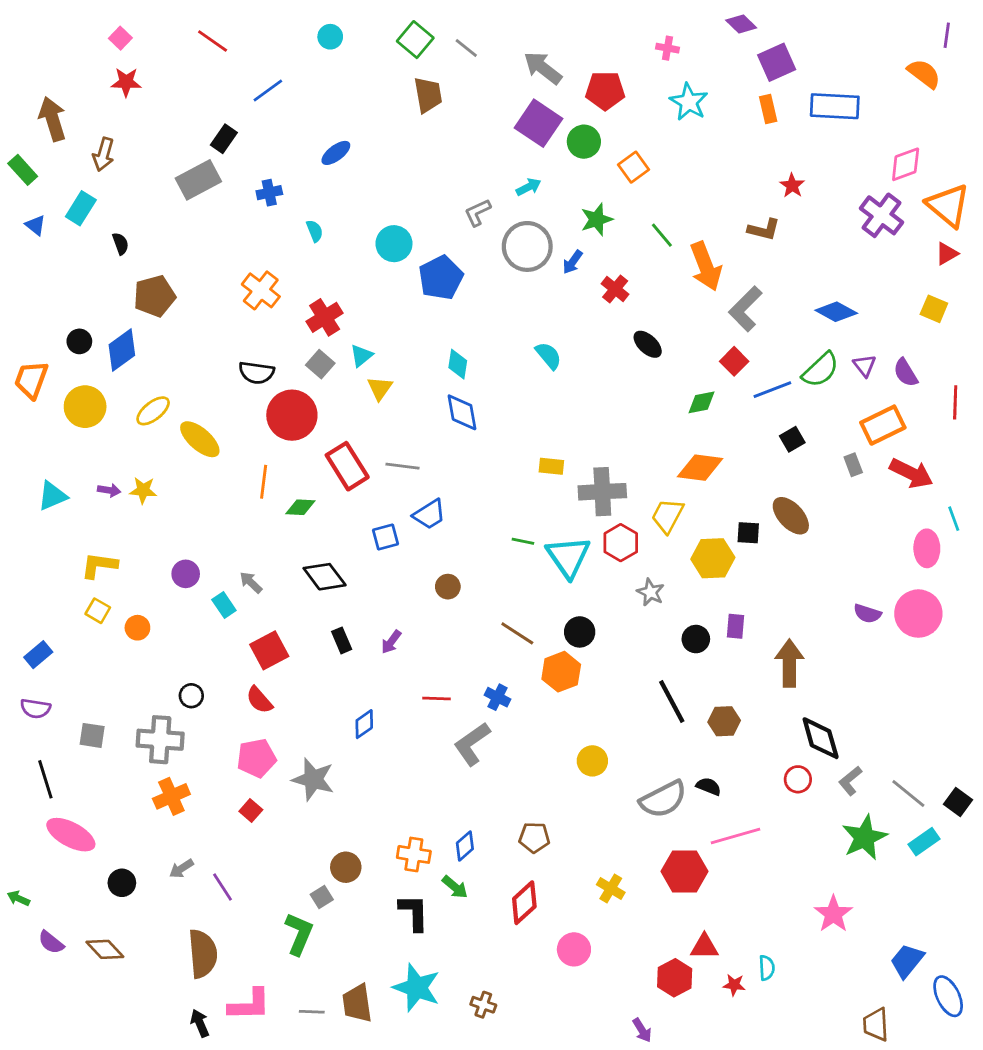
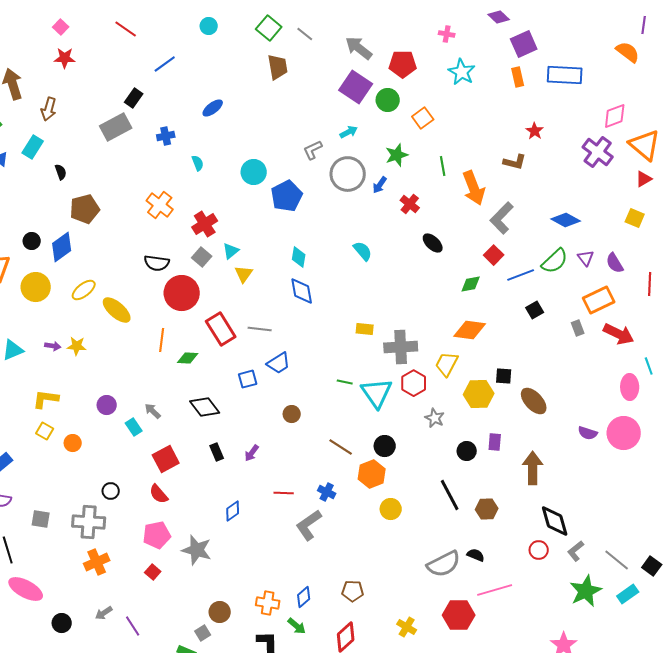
green line: (662, 235) -> (443, 166), turned 30
brown ellipse: (791, 516) -> (534, 401), moved
yellow circle: (592, 761) -> (391, 509), moved

